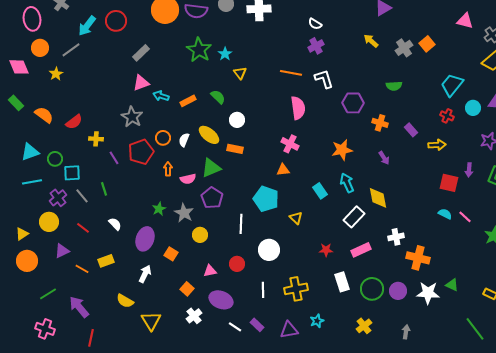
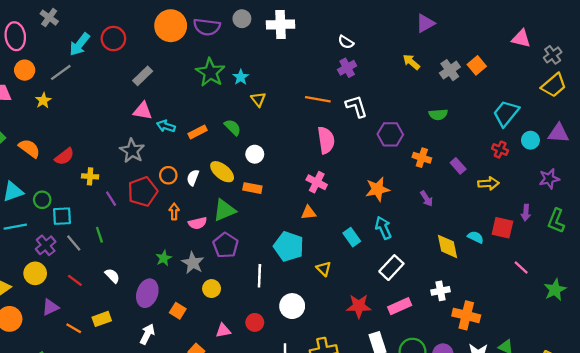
pink triangle: (141, 83) -> (143, 111), turned 30
yellow diamond: (378, 198) -> (448, 246), moved
cyan semicircle: (445, 214) -> (476, 237), moved
red star: (326, 250) -> (359, 306), size x1.5

